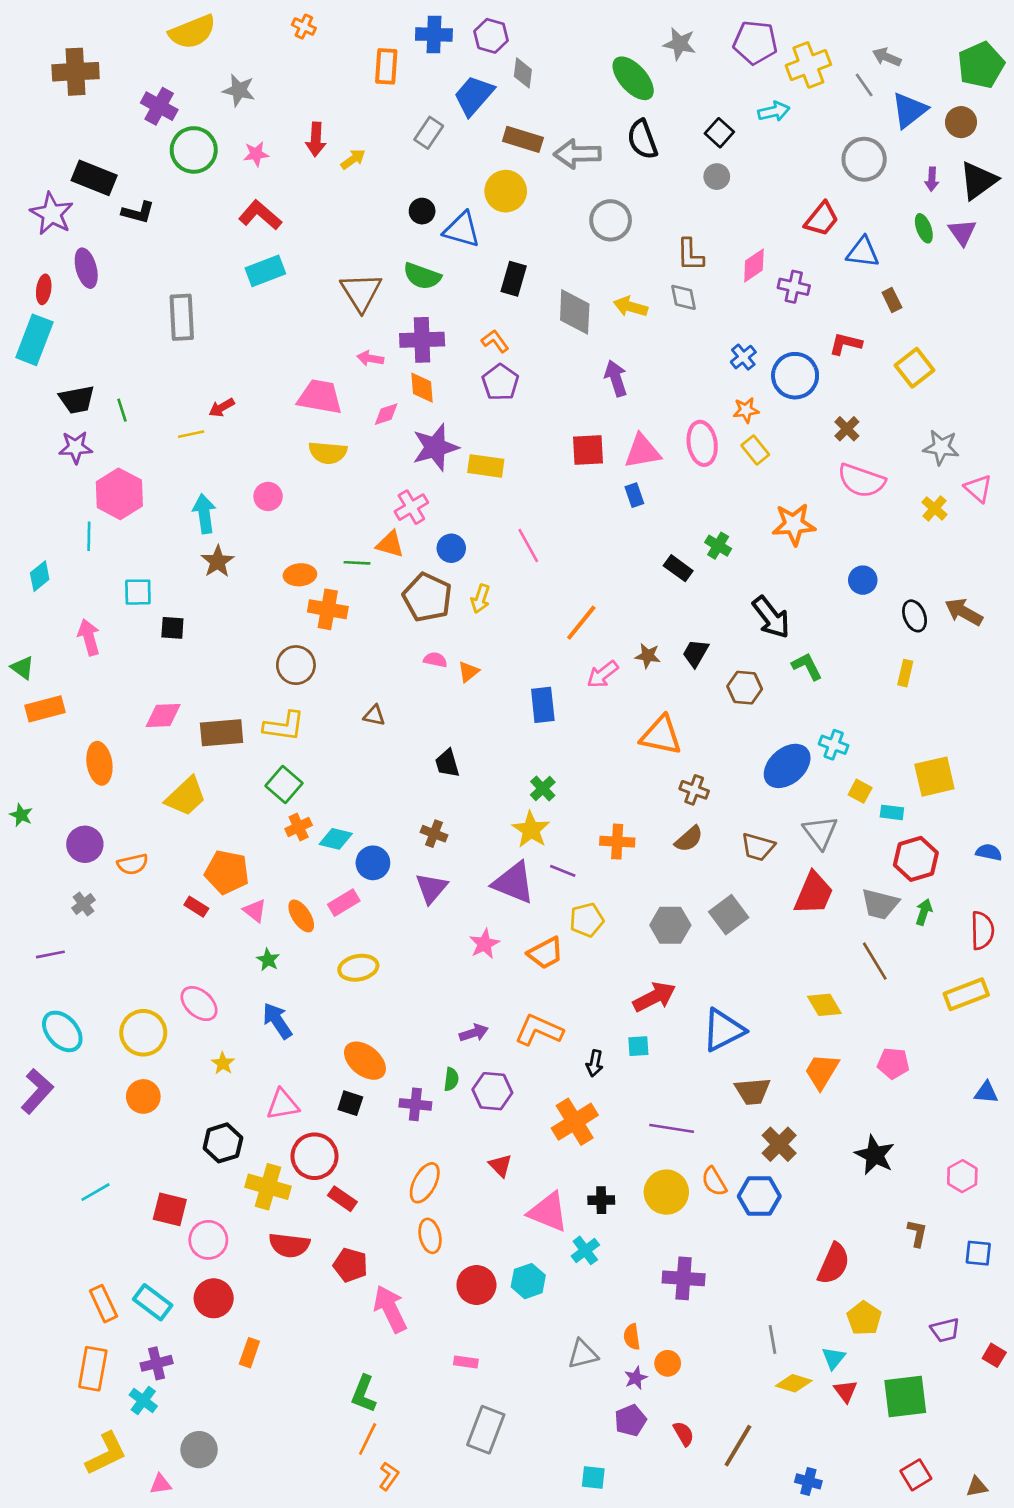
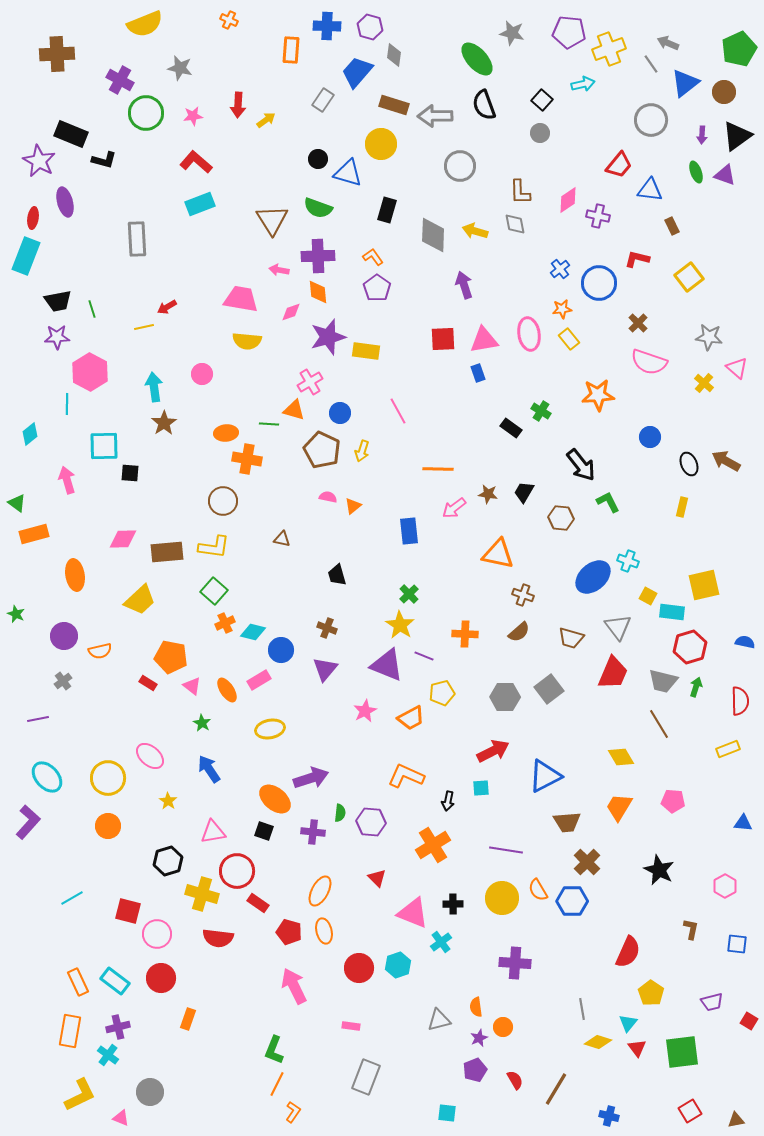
purple triangle: (962, 232) -> (725, 175), turned -35
cyan square: (138, 592) -> (104, 446), size x1.4
orange line: (581, 623) -> (438, 469), turned 52
cyan rectangle: (892, 812) -> (672, 612), size x1.4
yellow rectangle: (966, 994) -> (728, 749), size x0.7
purple arrow: (474, 1033) -> (311, 778), moved, size x1.6
red pentagon: (350, 1265) -> (289, 932), moved
pink triangle: (161, 1484) -> (121, 1118), turned 30

